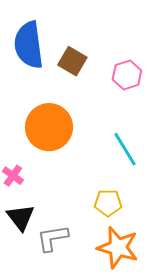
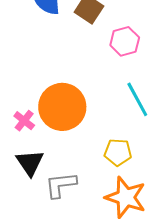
pink hexagon: (127, 75) -> (125, 41), moved
orange circle: (49, 127) -> (62, 107), moved

